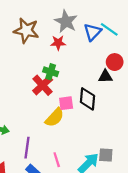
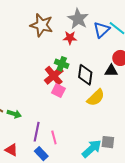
black diamond: (87, 99) -> (85, 75), moved
pink square: (66, 103) -> (58, 91), moved, turned 32
yellow semicircle: (55, 117) -> (96, 98), moved
pink line: (57, 160) -> (54, 137), moved

